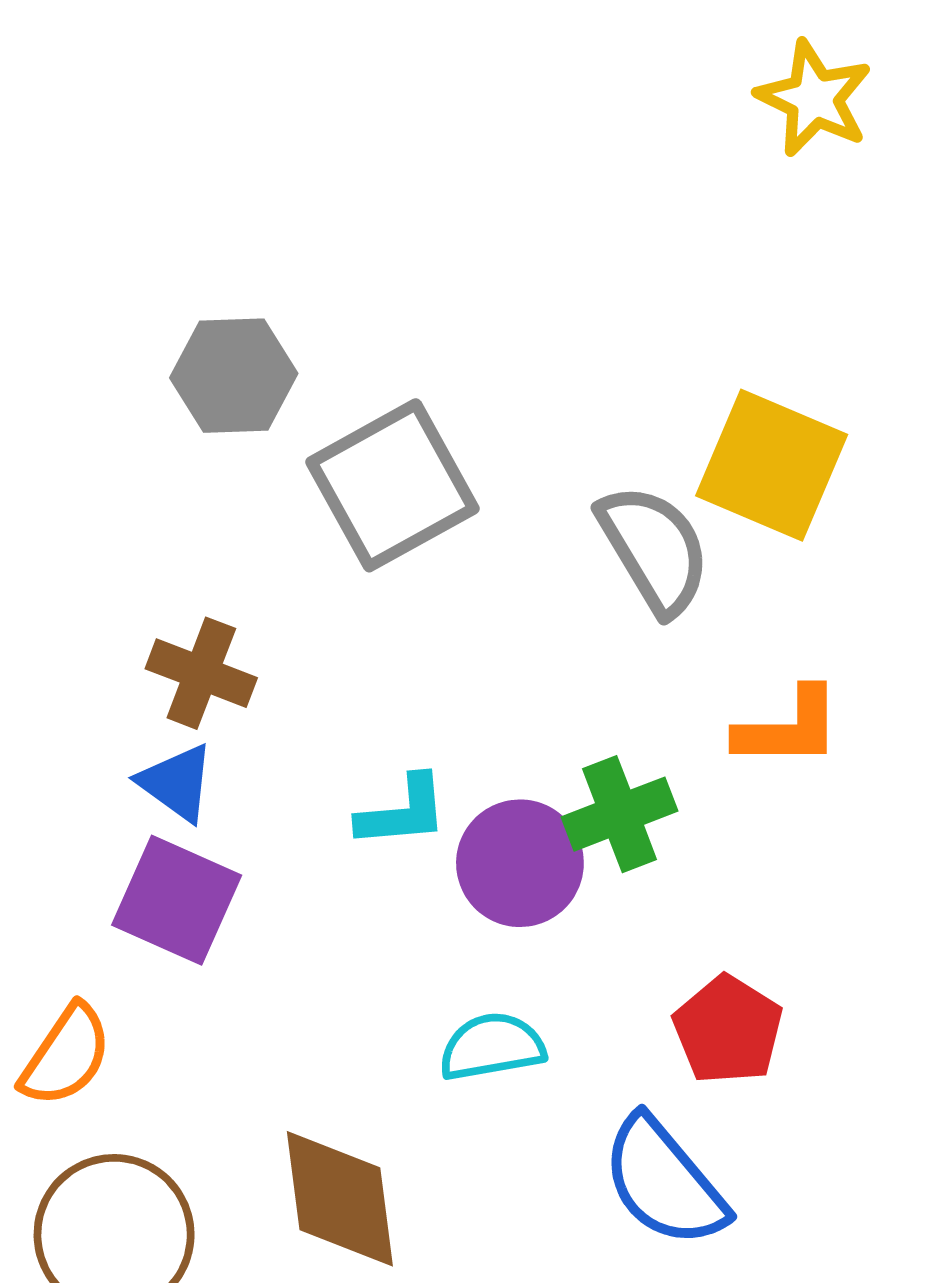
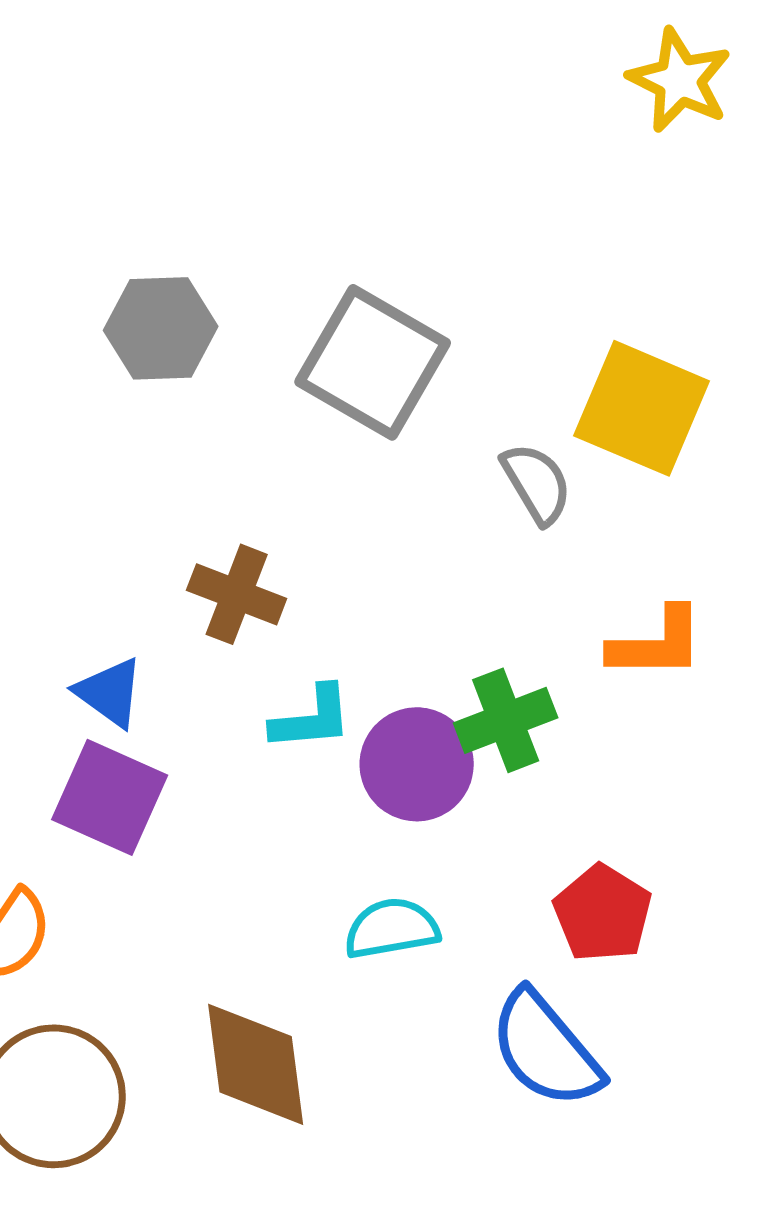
gray square: (392, 485) -> (373, 362), moved, turned -31
gray semicircle: (654, 549) -> (537, 483), size x0.7
brown cross: (201, 673) -> (237, 594), moved

